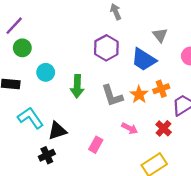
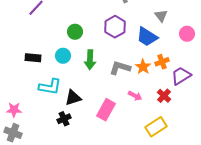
green circle: (22, 48) -> (75, 32), moved
cyan circle: (46, 72) -> (63, 56), moved
gray L-shape: (112, 96) -> (120, 68), turned 125
cyan L-shape: (30, 118) -> (50, 87), turned 135
pink rectangle: (96, 145) -> (106, 110), size x1.5

